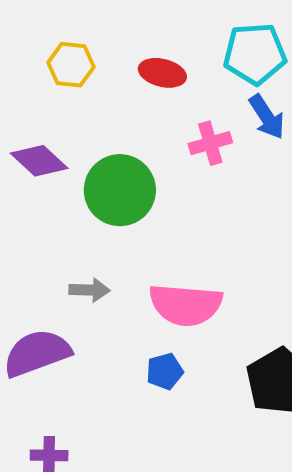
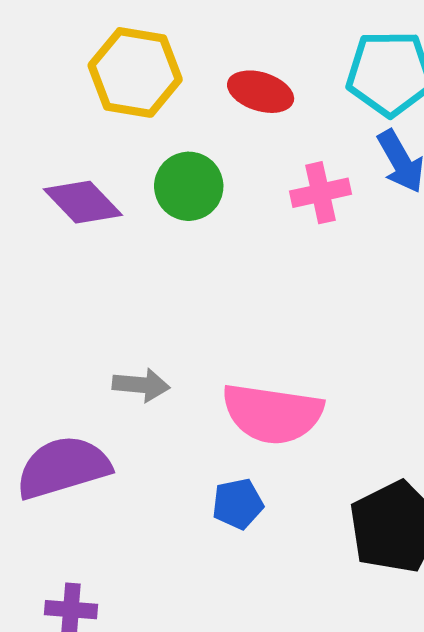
yellow hexagon: (71, 65) -> (135, 72), size x1.4
green circle: (120, 190) -> (189, 186), moved, size x0.7

